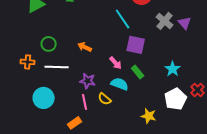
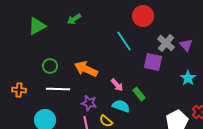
purple square: (136, 45) -> (153, 62), moved
orange arrow: (85, 47) -> (86, 69), size x1.6
orange cross: (28, 62) -> (19, 90), moved
cyan star: (173, 69) -> (188, 78), moved

